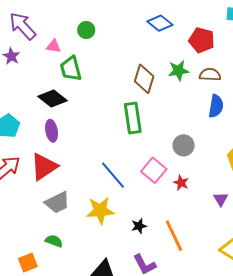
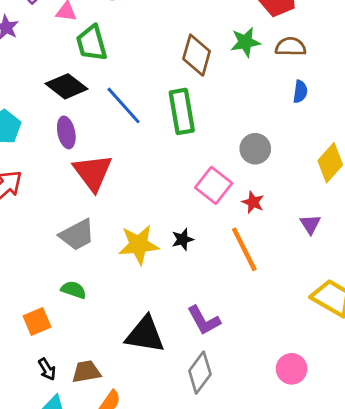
blue semicircle: (216, 106) -> (300, 92), size x0.7
red triangle: (44, 167) -> (93, 172), moved, turned -32
blue line: (113, 175) -> (123, 105), moved
black star: (139, 226) -> (183, 239), moved
orange line: (174, 236) -> (244, 249), moved

